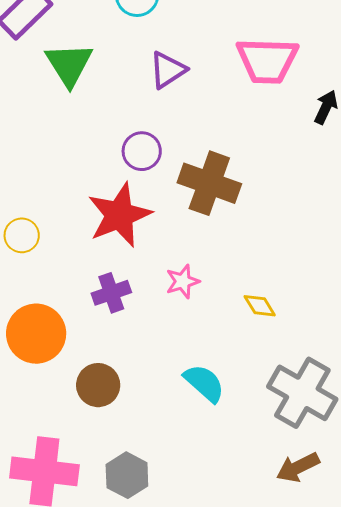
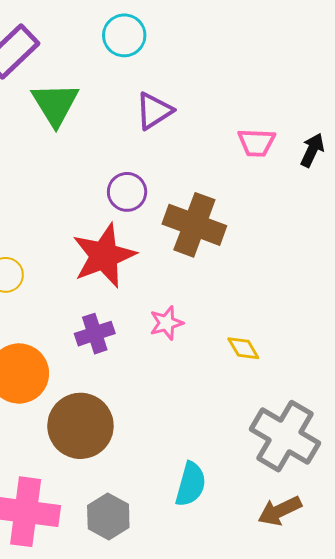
pink trapezoid: (267, 60) -> (257, 143), moved, size x0.6
cyan semicircle: (204, 383) -> (191, 484), moved, turned 63
brown circle: (98, 385) -> (80, 426), size x1.5

